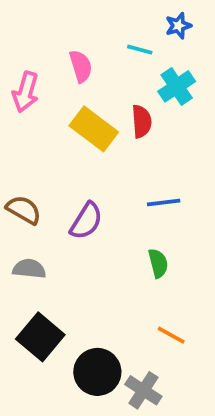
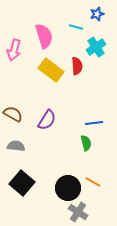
pink semicircle: (81, 66) -> (44, 36), size x1.4
blue line: (164, 202) -> (94, 123), moved
black circle: (97, 372) -> (68, 188), moved

